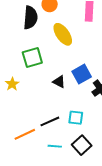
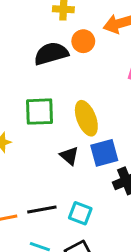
black semicircle: (30, 18) -> (51, 54), turned -125
yellow ellipse: (63, 34) -> (86, 118), moved

